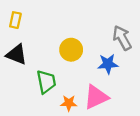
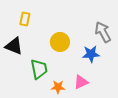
yellow rectangle: (15, 20) -> (25, 19), moved
pink triangle: (96, 97) -> (81, 82), size x0.7

